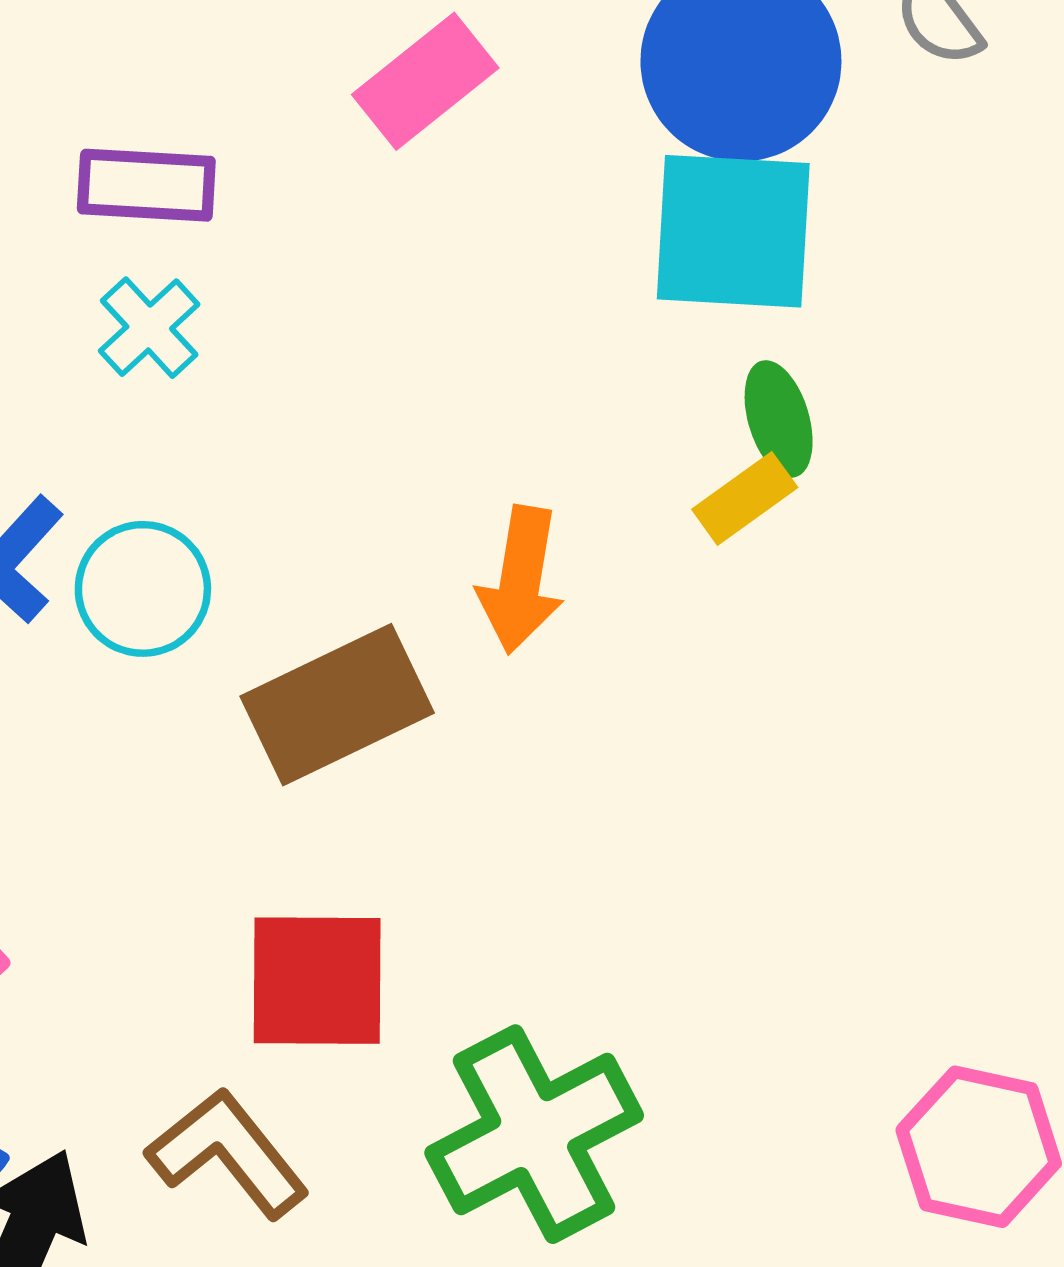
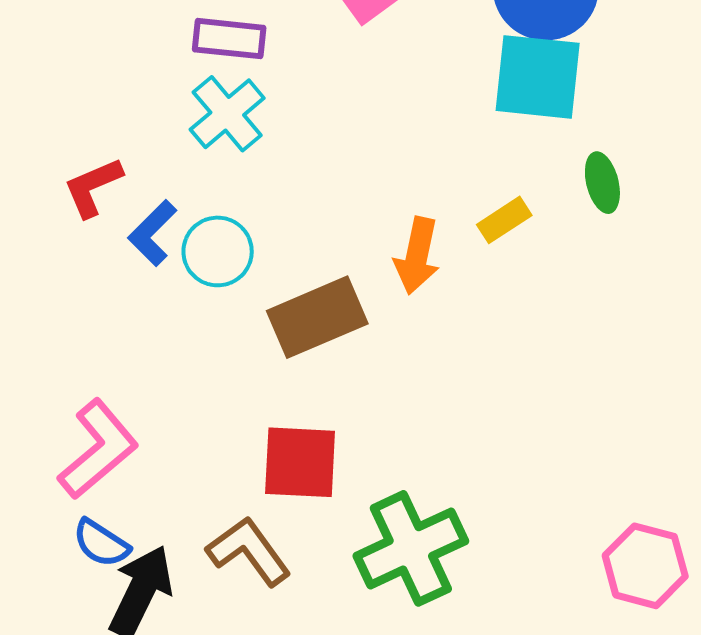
cyan cross: (149, 328) -> (227, 114), size x1.4
green ellipse: (779, 419) -> (602, 183), moved
yellow rectangle: (745, 498) -> (504, 220), moved

